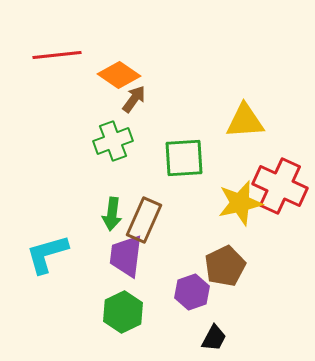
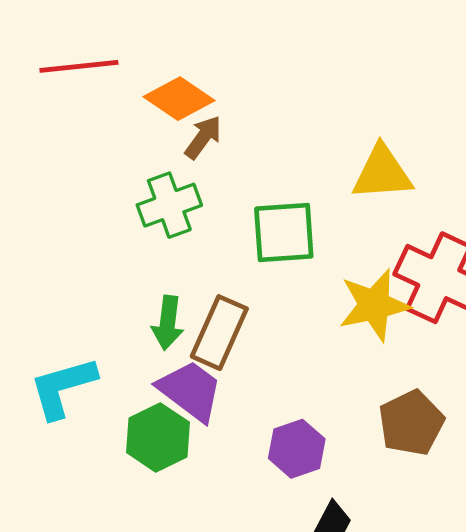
purple trapezoid: (126, 256) -> (190, 391), turned 120
brown pentagon: (225, 266) -> (411, 423), moved
green hexagon: (123, 312) -> (158, 437), moved

